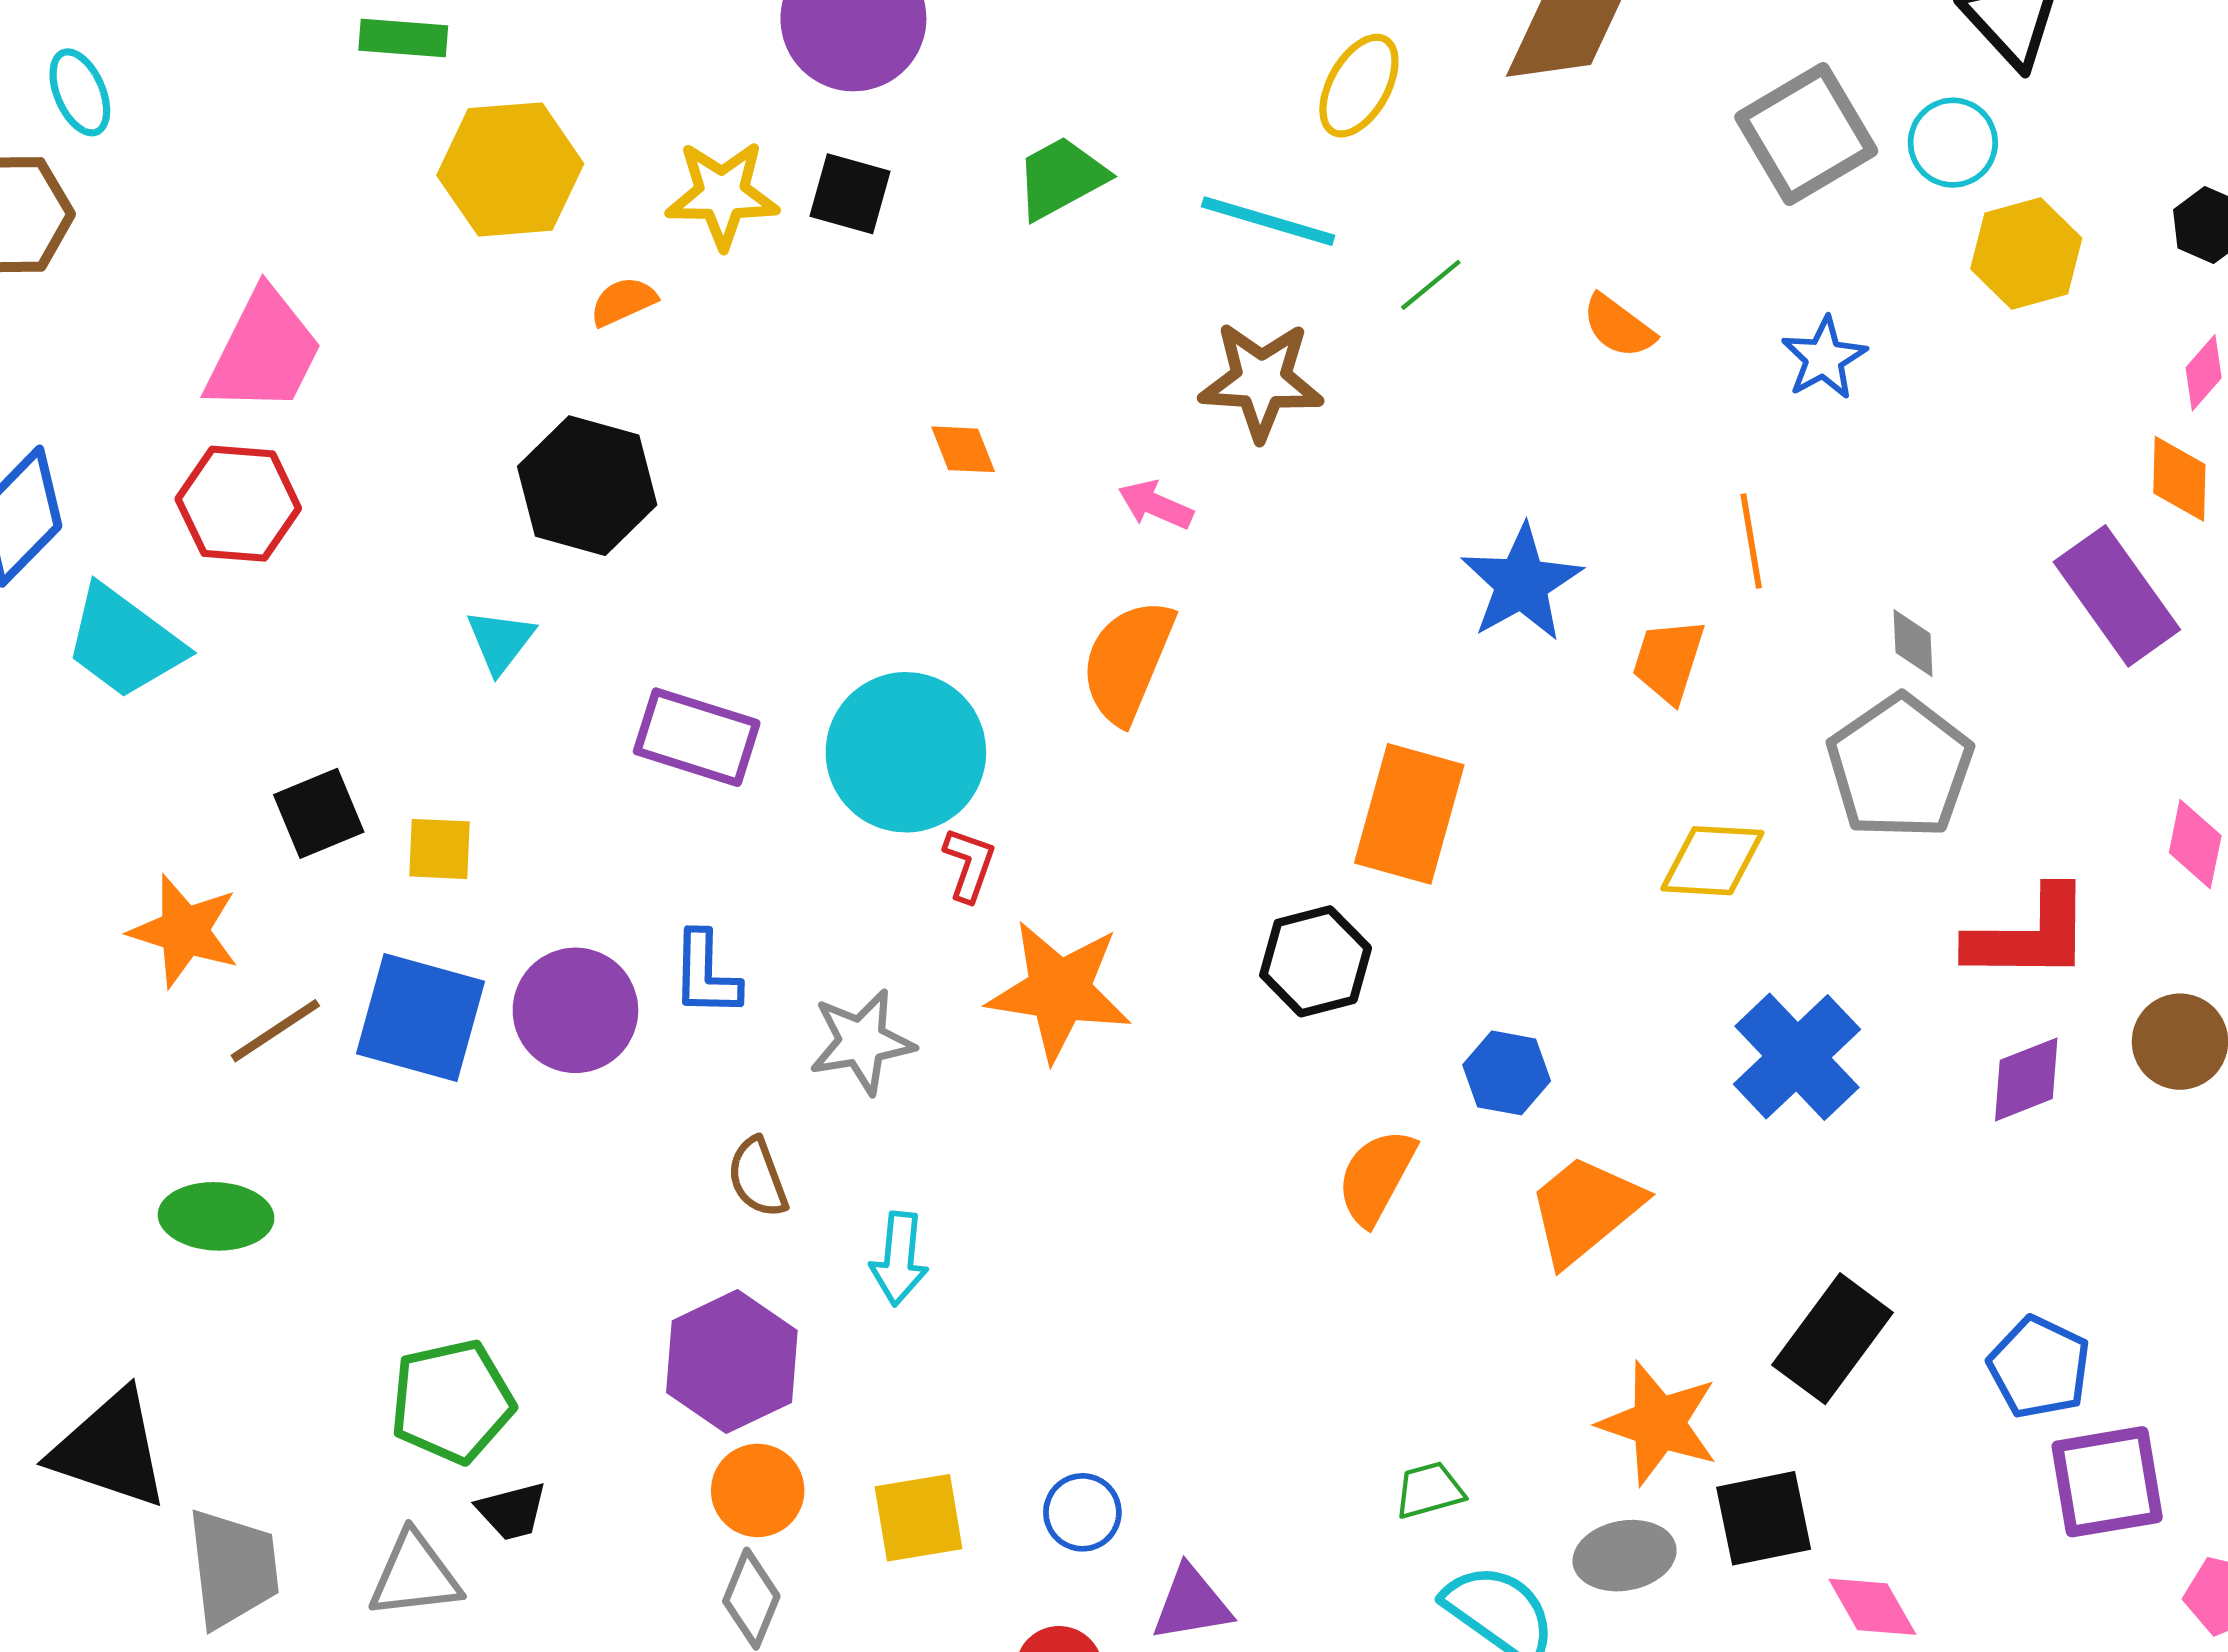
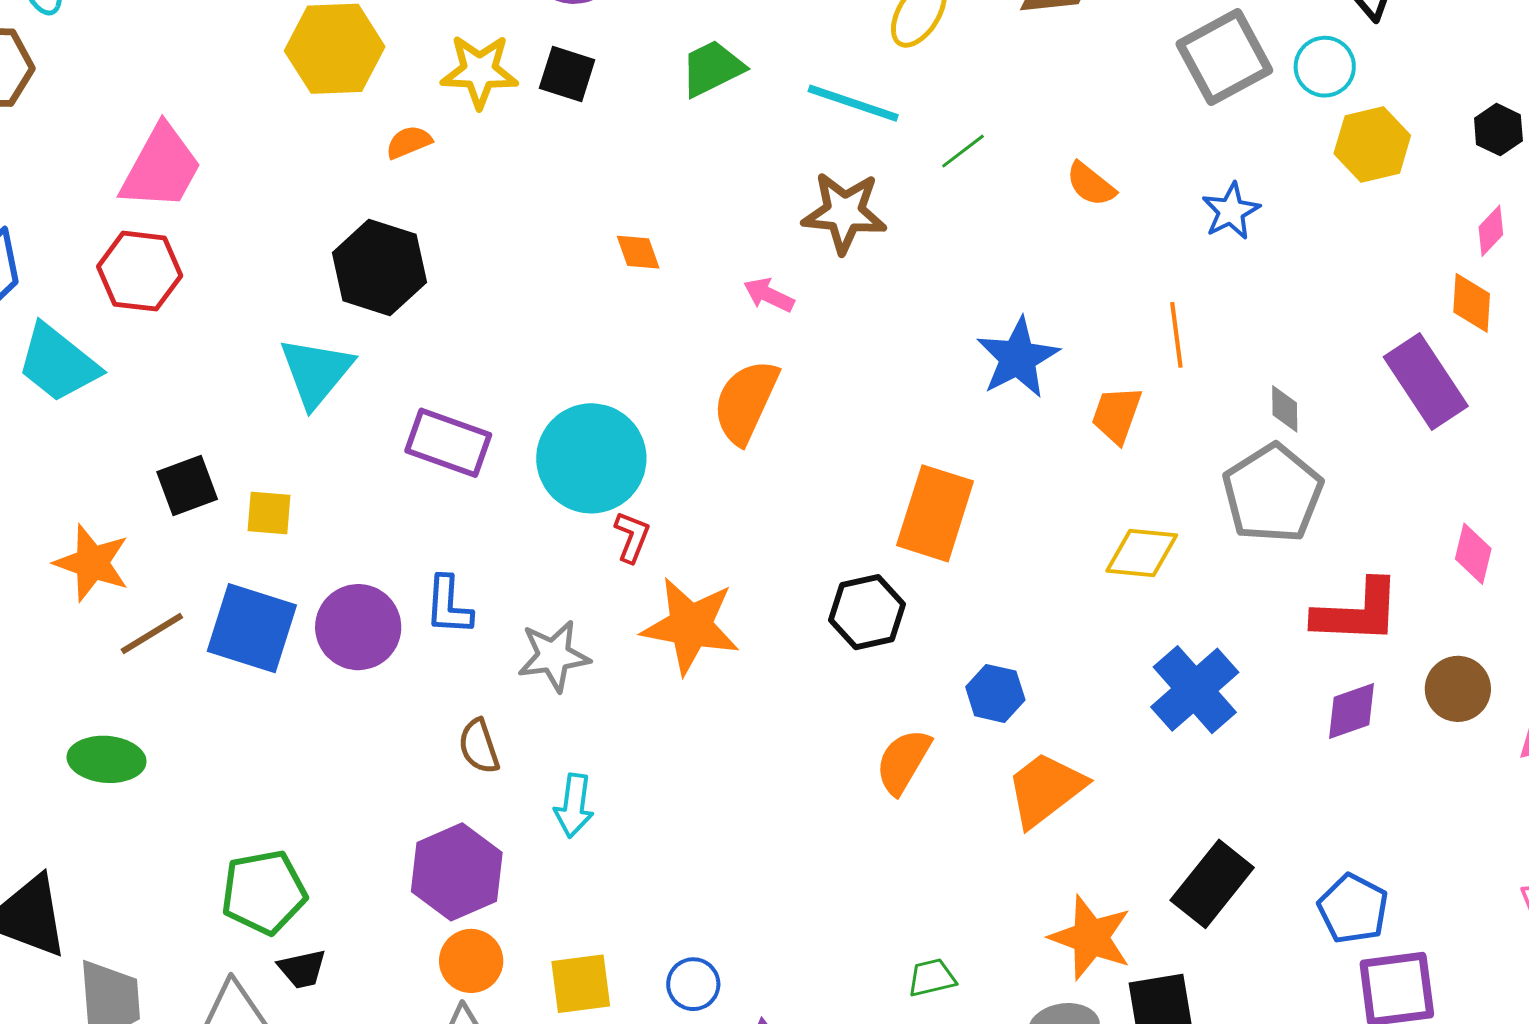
cyan triangle: (500, 641) -> (316, 372), size x1.6

